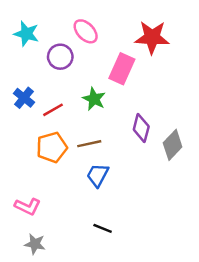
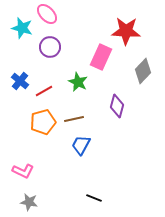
pink ellipse: (86, 31) -> (47, 14), moved
gray diamond: (173, 145) -> (143, 71), moved
black line: (103, 228) -> (94, 198), moved

